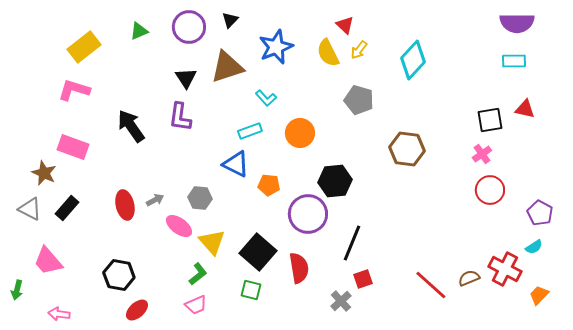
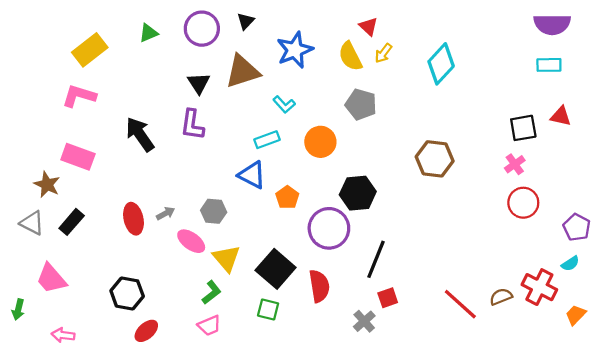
gray pentagon: (359, 100) -> (361, 104), moved
orange pentagon: (269, 185) -> (287, 197), turned 30

